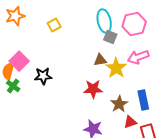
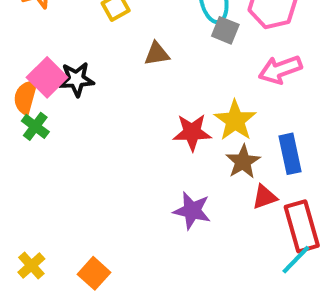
brown triangle: (100, 60) -> (157, 54), moved
yellow star: (116, 68) -> (235, 120), moved
black star: (43, 76) -> (76, 79), moved

